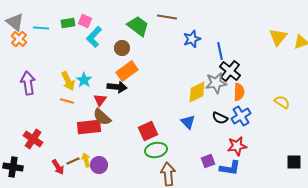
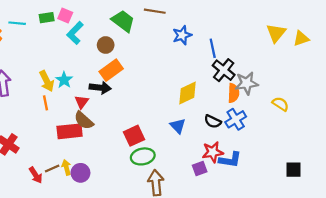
gray star: (216, 83) -> (247, 83), moved
orange line: (67, 101) -> (46, 103), turned 64
red star: (237, 146) -> (213, 152), moved
blue L-shape: (230, 168) -> (230, 160), moved

